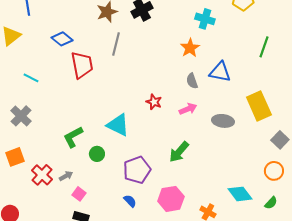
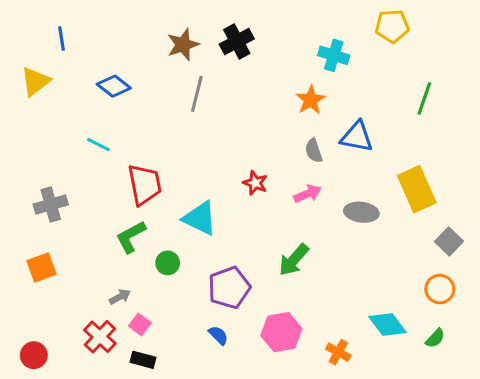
red trapezoid: (82, 65) -> (145, 185), moved
cyan line: (31, 78) -> (98, 145), moved
gray cross: (21, 116) -> (51, 205), turned 30
red cross: (42, 175) -> (100, 337), moved

